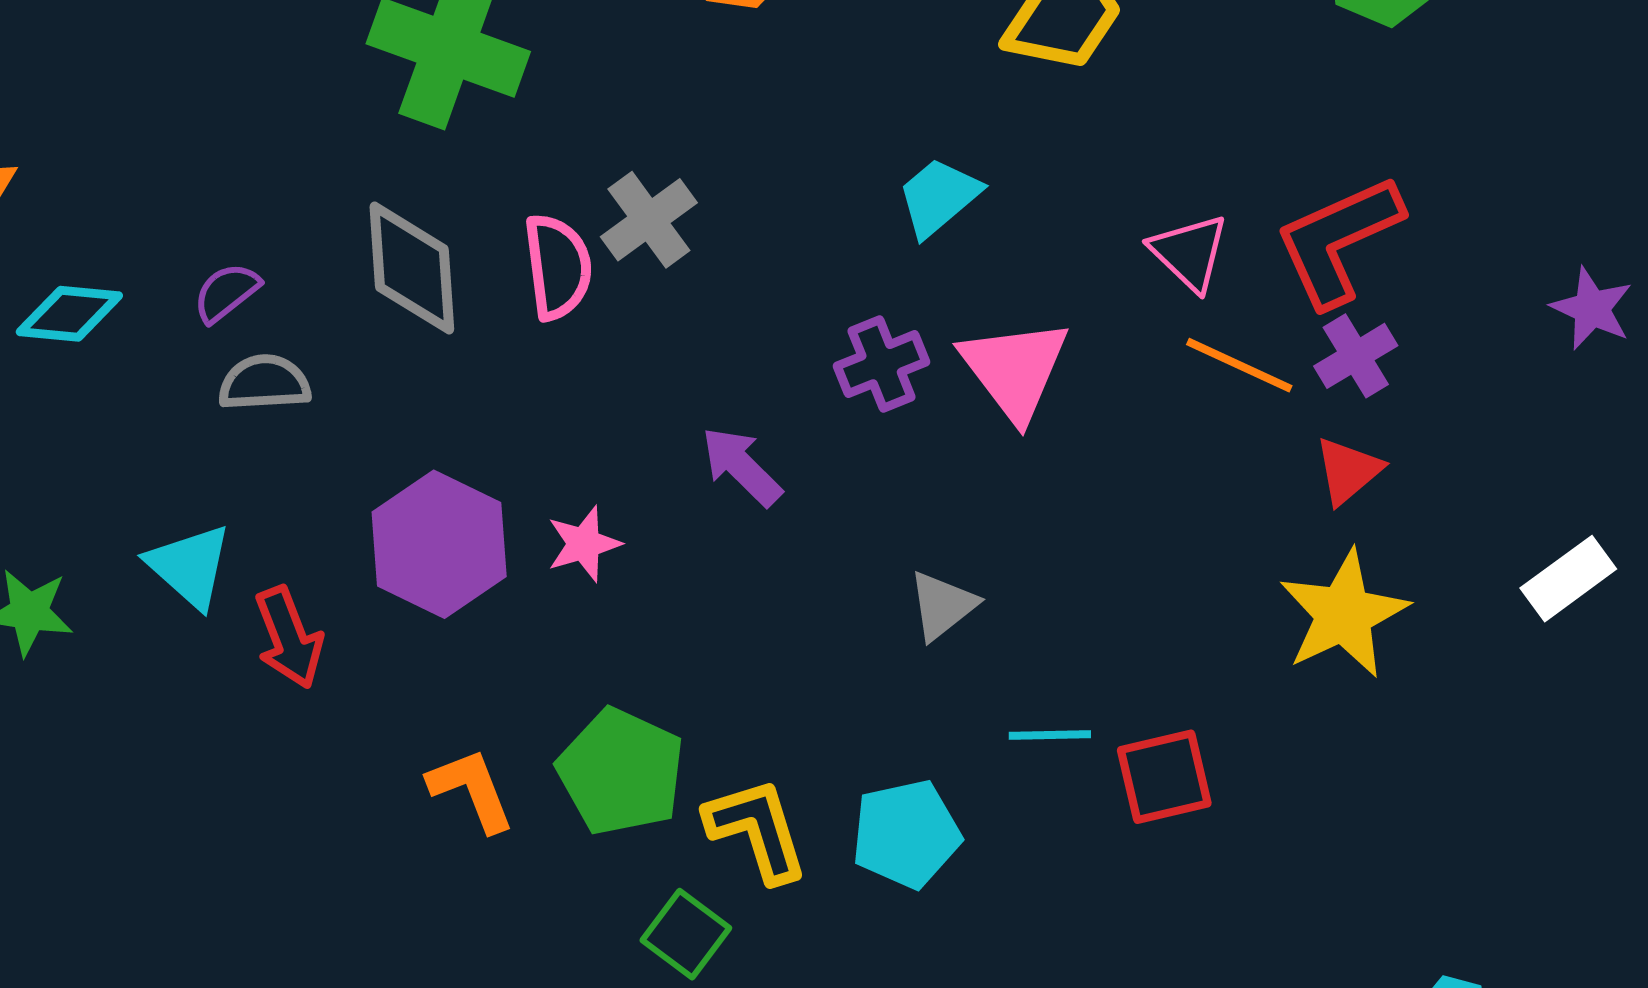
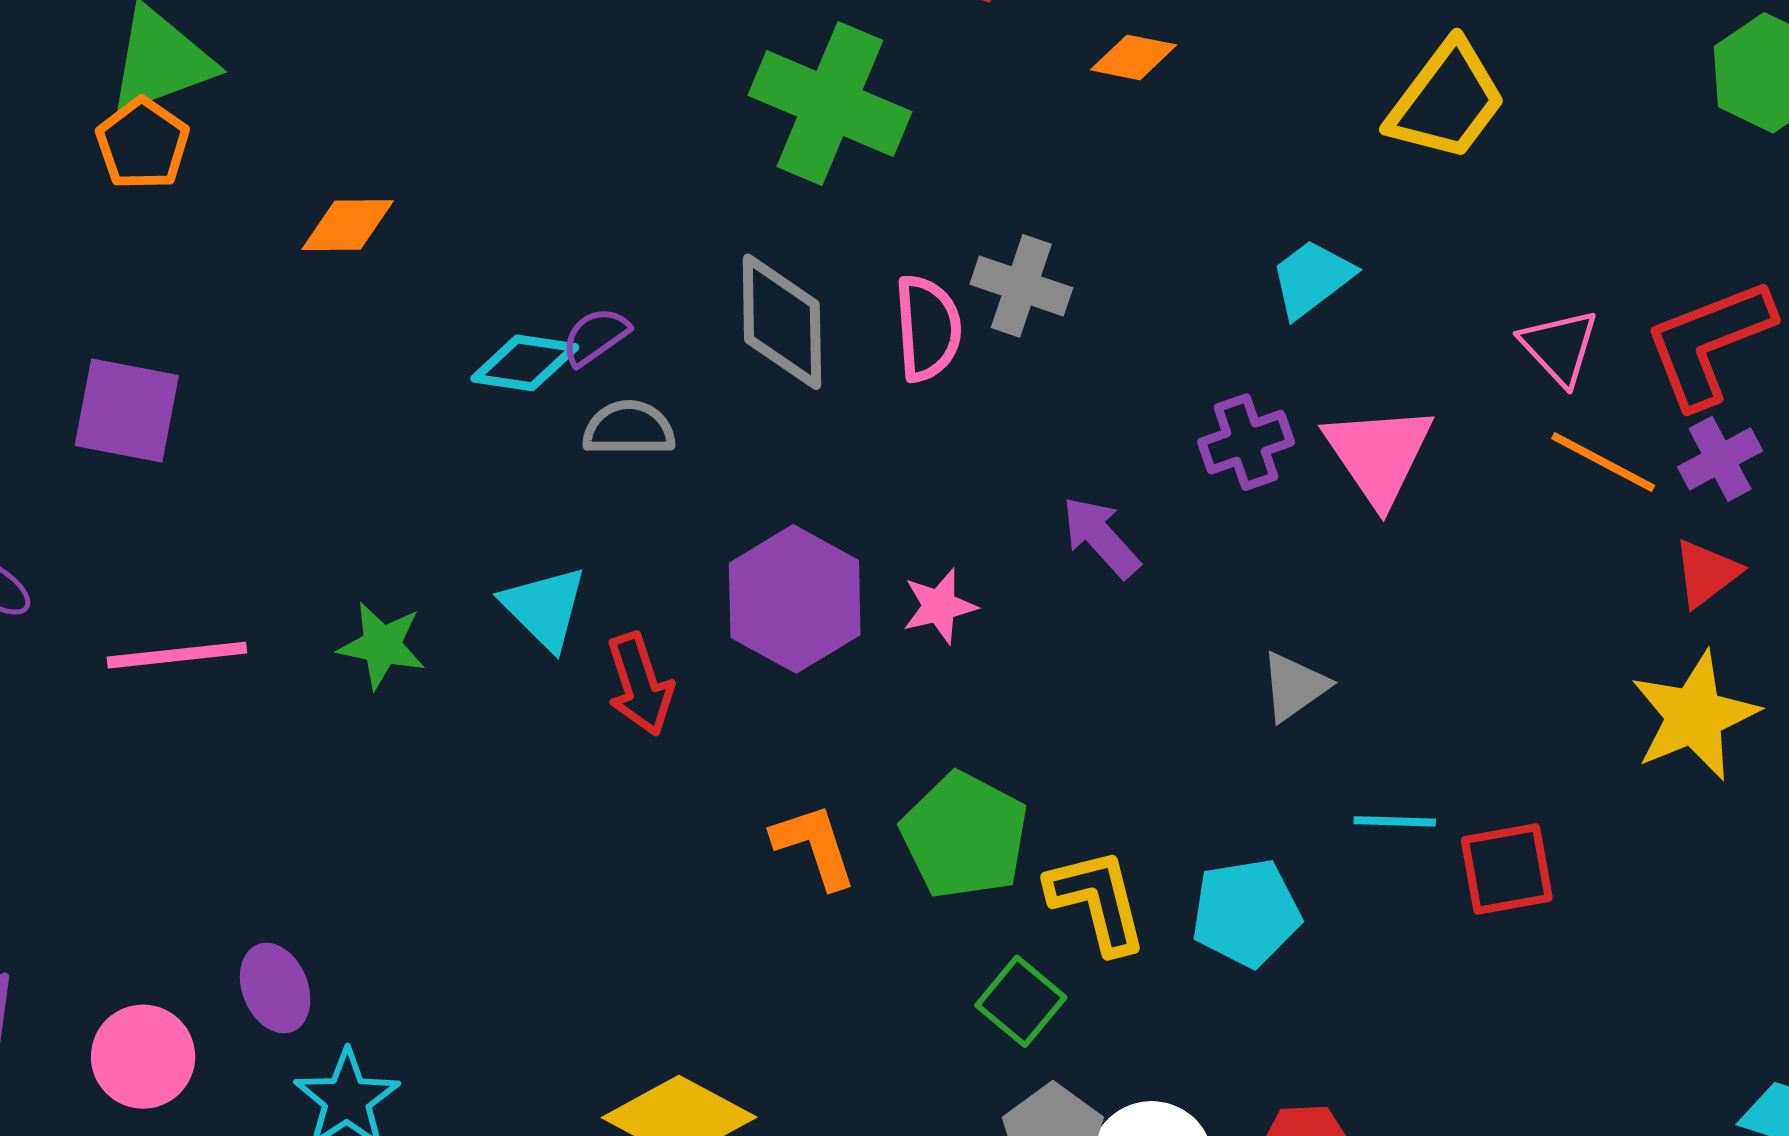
gray cross: (649, 220) -> (1021, 286), turned -38
cyan diamond: (69, 314) -> (525, 363), moved

